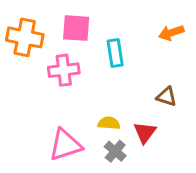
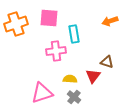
orange cross: (25, 37) -> (16, 24), turned -30
pink cross: (64, 70) -> (56, 51), moved
red triangle: (145, 132) -> (93, 76), moved

